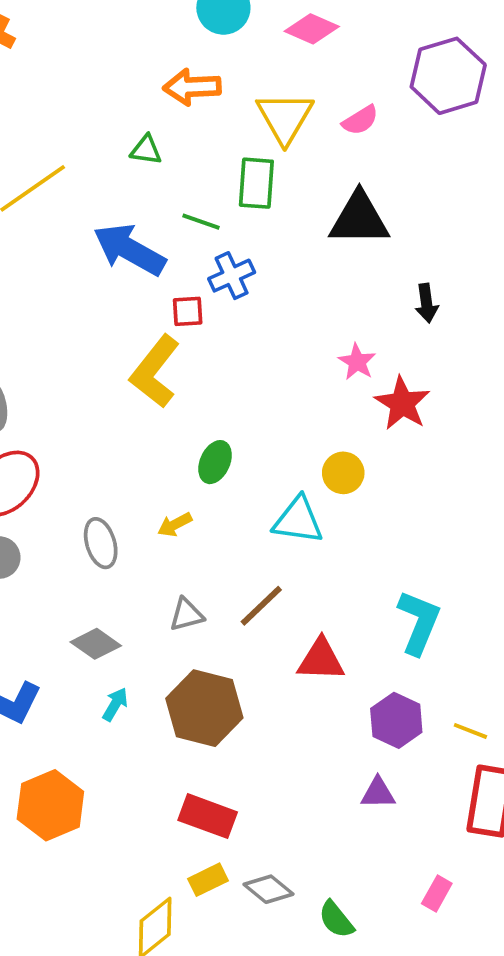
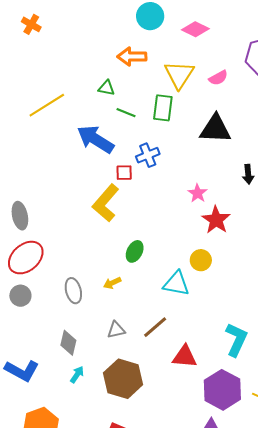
green line: (201, 222) -> (126, 113), moved
pink star: (357, 362) -> (198, 193), moved
red star: (402, 403) -> (216, 220), moved
gray diamond: (96, 644) -> (68, 343), turned 65
purple hexagon: (396, 720) -> (222, 390), size x1.4

